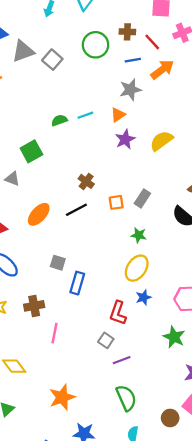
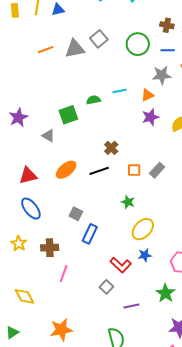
green circle: (96, 45) -> (138, 44), moved
gray triangle: (23, 51) -> (75, 49), moved
green semicircle: (59, 120) -> (93, 100), moved
green star: (139, 235) -> (128, 202), moved
red L-shape: (118, 313) -> (121, 265), turned -75
purple line: (122, 360) -> (131, 306), moved

